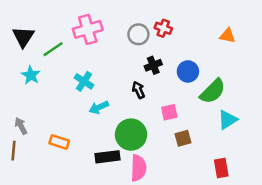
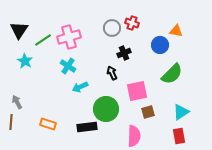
pink cross: (88, 29) -> (69, 37), moved
orange triangle: (228, 36) -> (176, 31), moved
blue circle: (188, 71) -> (160, 45), moved
pink square: (169, 112) -> (137, 91), size x1.5
cyan triangle: (228, 120) -> (181, 112), moved
orange rectangle: (59, 142) -> (48, 124), moved
pink semicircle: (138, 168) -> (134, 136), moved

